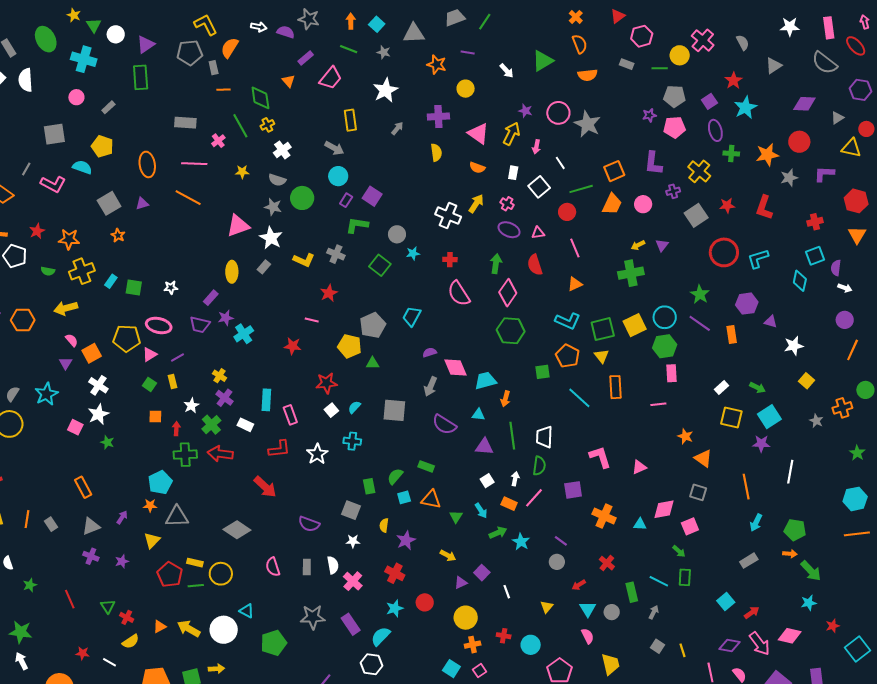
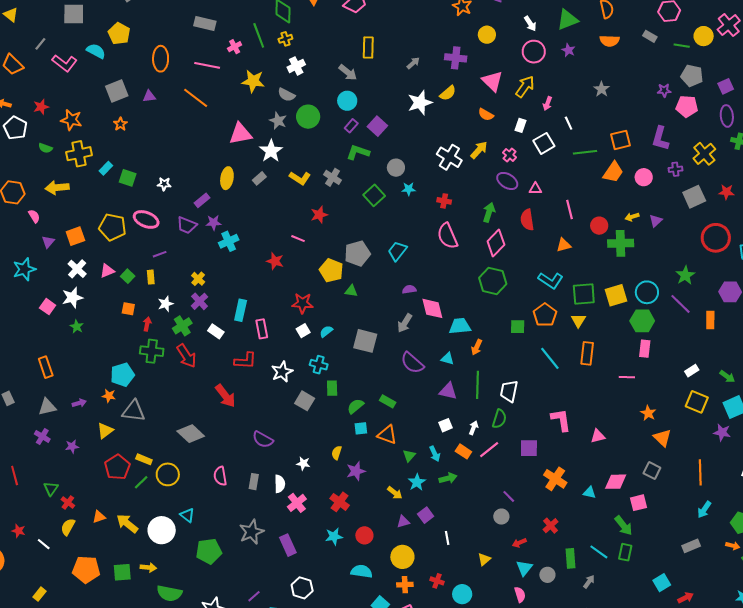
white star: (385, 90) -> (420, 103), moved
purple star: (525, 111) -> (568, 50), moved
pink circle: (558, 113) -> (534, 52), moved
gray star: (587, 124) -> (602, 89), size x0.6
yellow semicircle: (436, 152) -> (448, 93), turned 48
yellow star: (242, 172) -> (253, 81), size x1.6
red circle: (567, 212) -> (599, 226), moved
pink semicircle: (72, 340) -> (34, 216), moved
pink triangle: (150, 354) -> (107, 271), moved
red arrow: (220, 454) -> (186, 356), turned -140
green rectangle: (369, 486) -> (332, 388), moved
gray square: (351, 510) -> (305, 401), moved
purple arrow: (122, 517) -> (79, 403), turned 32
cyan star: (521, 542) -> (417, 482), moved
green arrow: (679, 551) -> (624, 526), size x1.5
green line: (196, 586) -> (141, 482), turned -49
gray star: (313, 617) -> (252, 532), turned -30
cyan semicircle: (381, 636) -> (362, 571), moved, turned 45
yellow semicircle: (131, 641) -> (68, 527), turned 144

